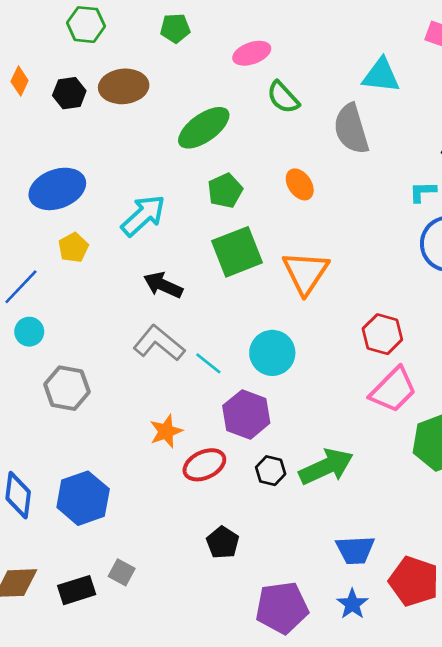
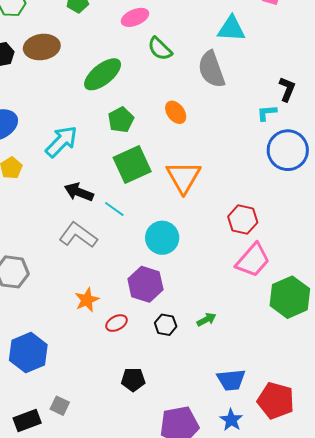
cyan line: (208, 363) -> (114, 209), moved
red ellipse: (204, 465) -> (117, 323), size x0.7
green arrow: (326, 467) -> (206, 320), size x0.5
black pentagon: (223, 542) -> (133, 380), turned -30

